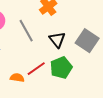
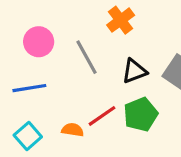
black triangle: (57, 40) -> (134, 71), turned 48

